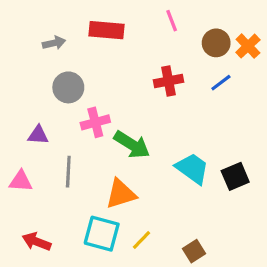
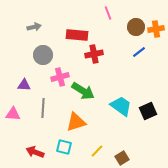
red rectangle: (106, 30) -> (77, 35), moved
orange cross: (248, 46) -> (156, 29), turned 35
red cross: (168, 81) -> (94, 54), moved
cyan square: (102, 234) -> (64, 147), size x0.7
yellow line: (141, 240) -> (97, 151), moved
red arrow: (37, 242) -> (35, 152), moved

